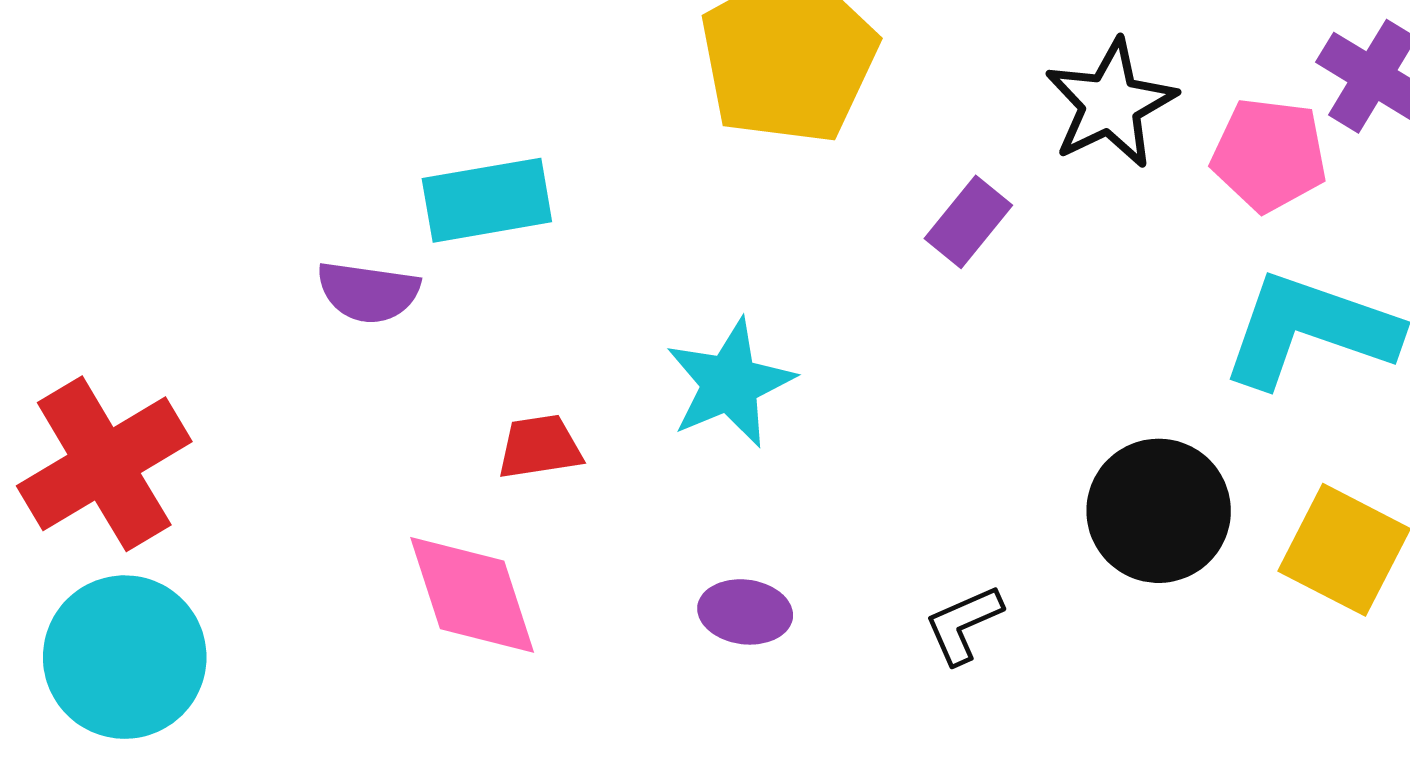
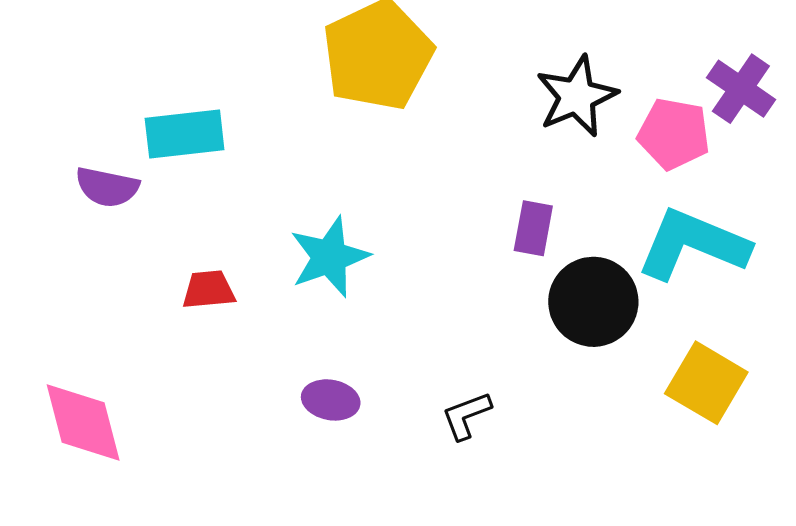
purple rectangle: (968, 222) -> (533, 228), moved, turned -32
black circle: (1159, 511) -> (593, 302), moved
pink diamond: (472, 595) -> (83, 422), moved

